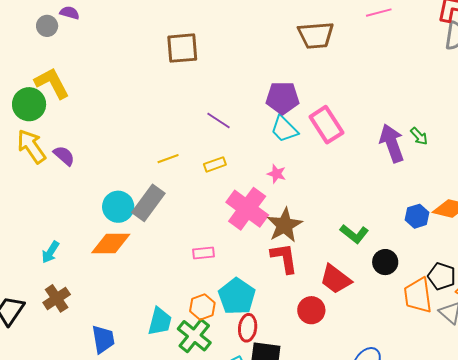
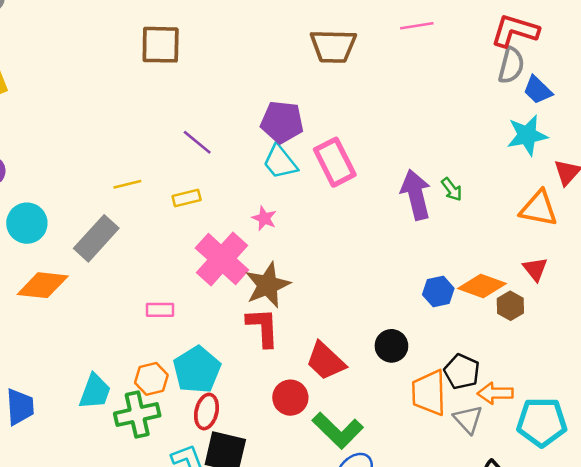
cyan circle: (118, 207) -> (27, 223), moved
green L-shape: (354, 234) -> (338, 430), moved, size x1.4
green cross: (194, 336) -> (137, 415), turned 32

